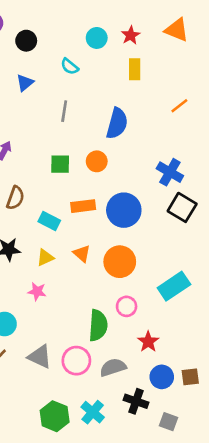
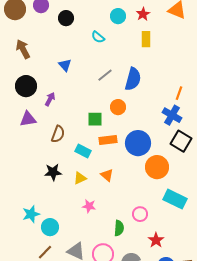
blue triangle: (25, 83) -> (65, 65), moved, turned -32
orange line: (179, 106) -> (179, 93), moved, turned -32
gray line: (64, 111) -> (105, 75), moved, turned 42
green square: (60, 164) -> (95, 119), moved
orange circle: (120, 262) -> (157, 167), moved
cyan rectangle: (174, 286) -> (175, 199), turned 60
pink star: (37, 291) -> (89, 206), moved
green semicircle: (98, 325) -> (119, 228), size x0.7

